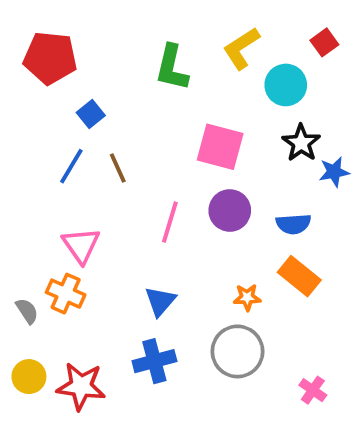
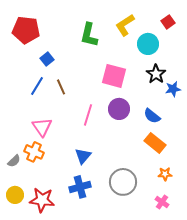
blue semicircle: (293, 224) -> (152, 116), turned 42
orange star: (247, 297) -> (165, 174), moved
gray semicircle: (27, 311) -> (14, 161), turned 80

